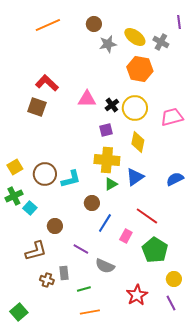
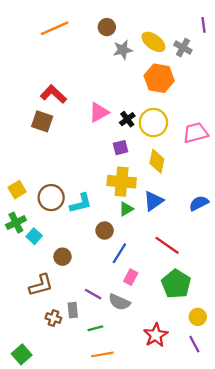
pink triangle: (87, 99) -> (99, 112), turned -30
pink rectangle: (126, 236) -> (131, 277), moved
purple line: (81, 249) -> (93, 294), moved

